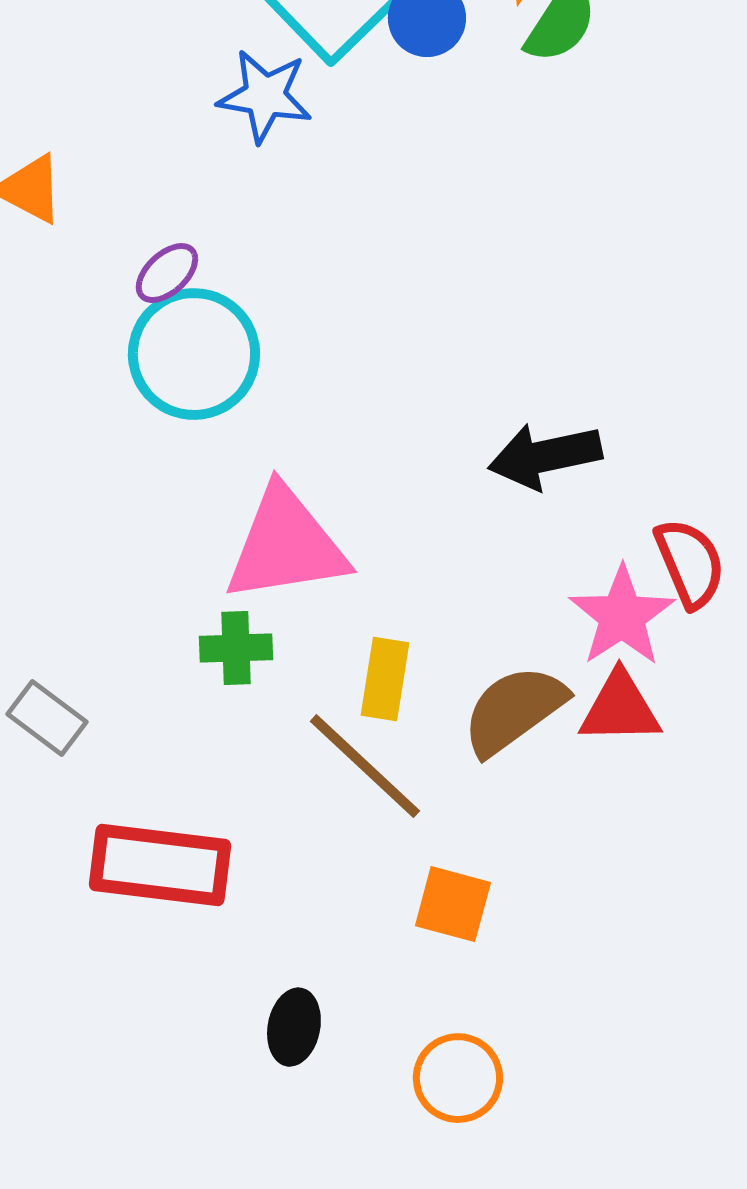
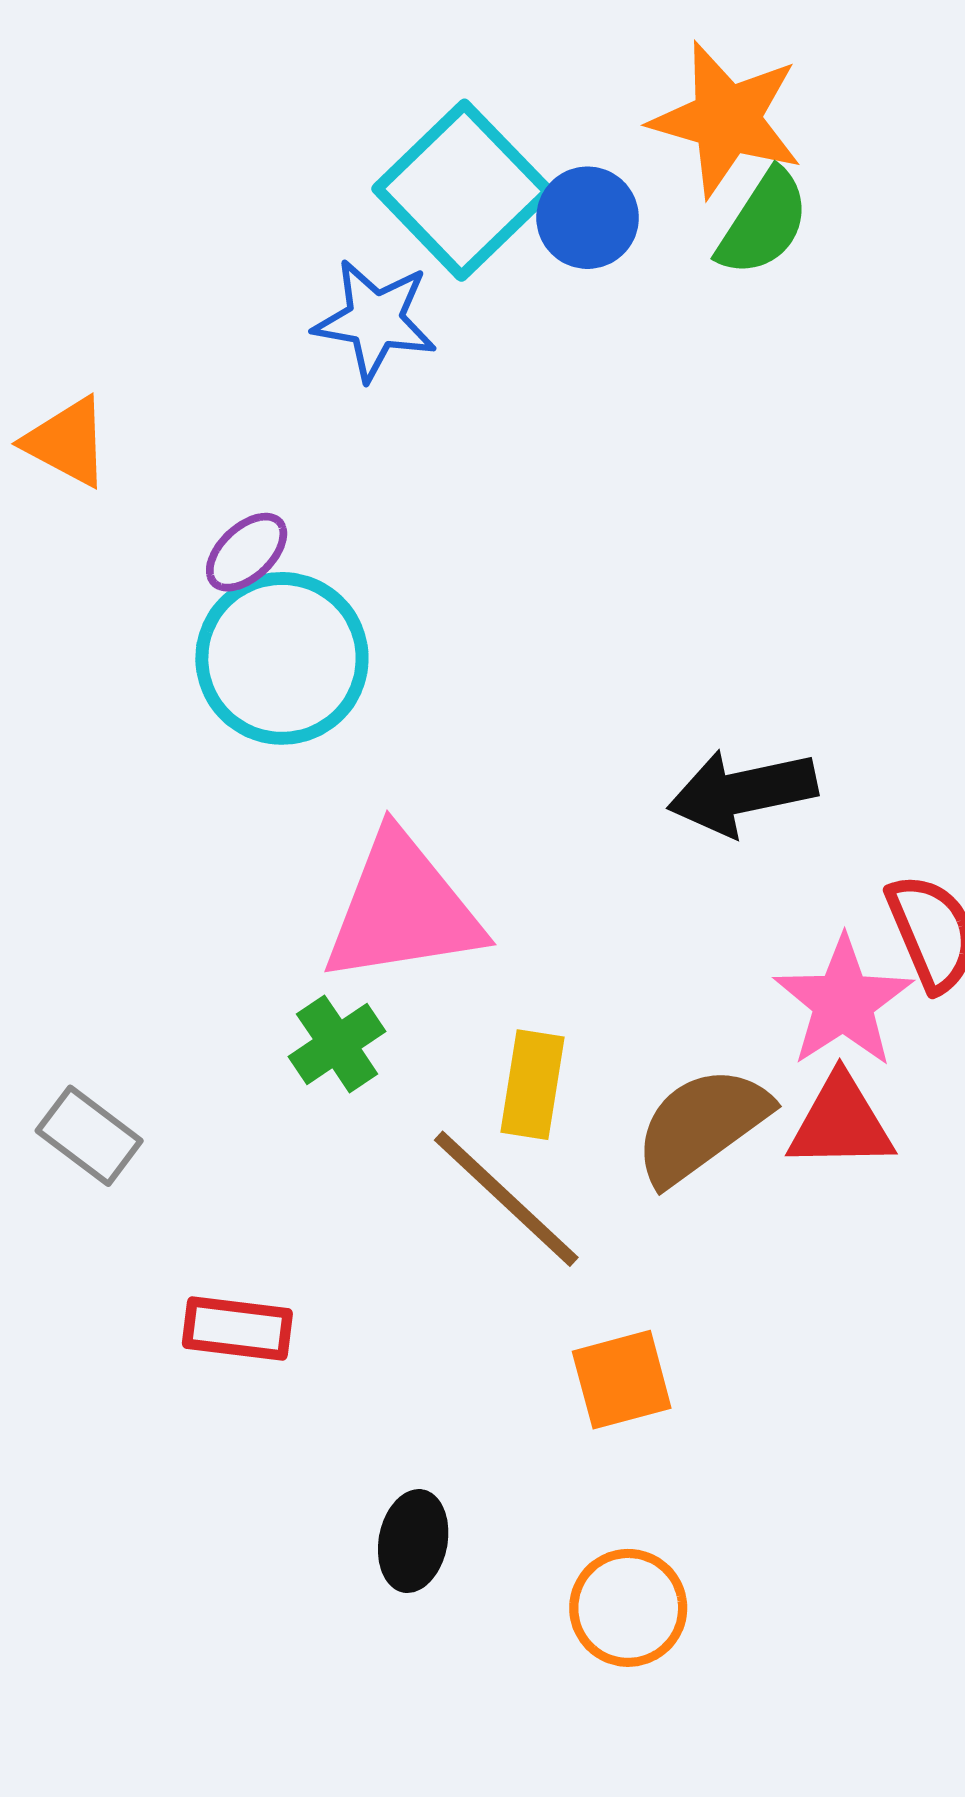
green cross: (236, 648) -> (337, 1044), turned -32
red rectangle: (160, 865) -> (237, 1329), size x0.6
orange square: (453, 904) -> (622, 1380), turned -30

